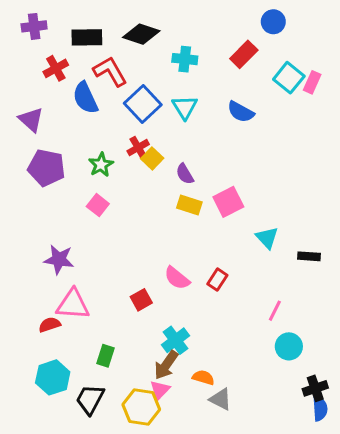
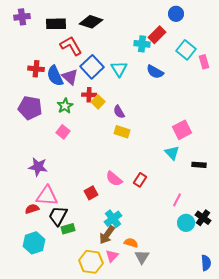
cyan cross: (185, 59) -> (142, 44), moved
red cross: (56, 68) -> (36, 69), moved, turned 35
pink rectangle: (312, 82) -> (204, 62), moved, turned -40
blue semicircle: (85, 98) -> (55, 76), moved
purple triangle: (31, 120) -> (70, 77), moved
red cross: (138, 148) -> (89, 95), turned 32
pink square: (228, 202) -> (182, 130), moved
green rectangle: (106, 356) -> (68, 229), turned 56
black cross: (315, 388) -> (203, 218), moved, turned -35
pink triangle: (160, 390) -> (112, 256), moved
black trapezoid: (90, 399) -> (58, 216), moved
gray triangle: (220, 399) -> (142, 257), turned 35

